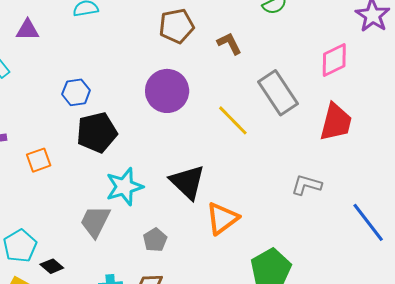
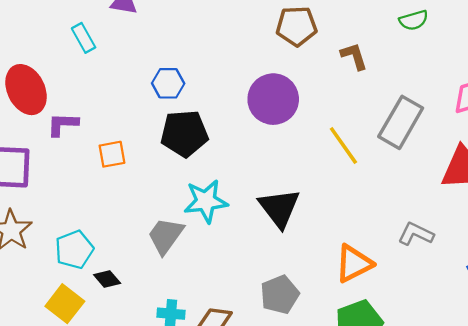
gray rectangle: (278, 93) -> (401, 122), turned 54
orange triangle: (222, 218) -> (354, 263), moved
gray pentagon: (155, 240) -> (280, 295), moved, size x1.4

